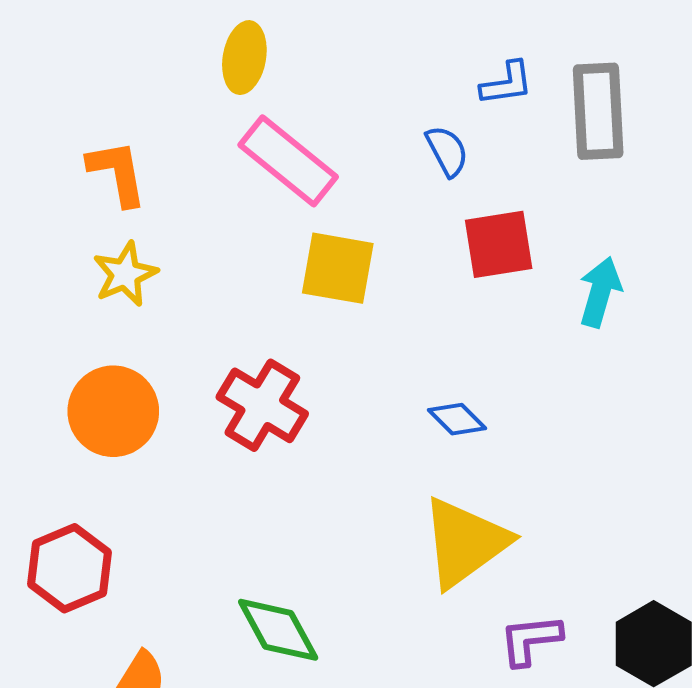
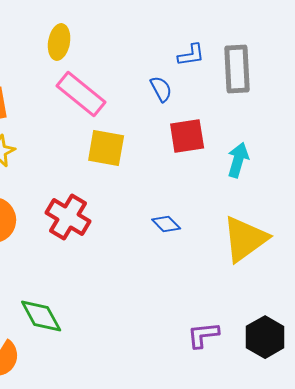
yellow triangle: (465, 542) -> (245, 239), moved
green diamond: (278, 630) -> (41, 316), moved

